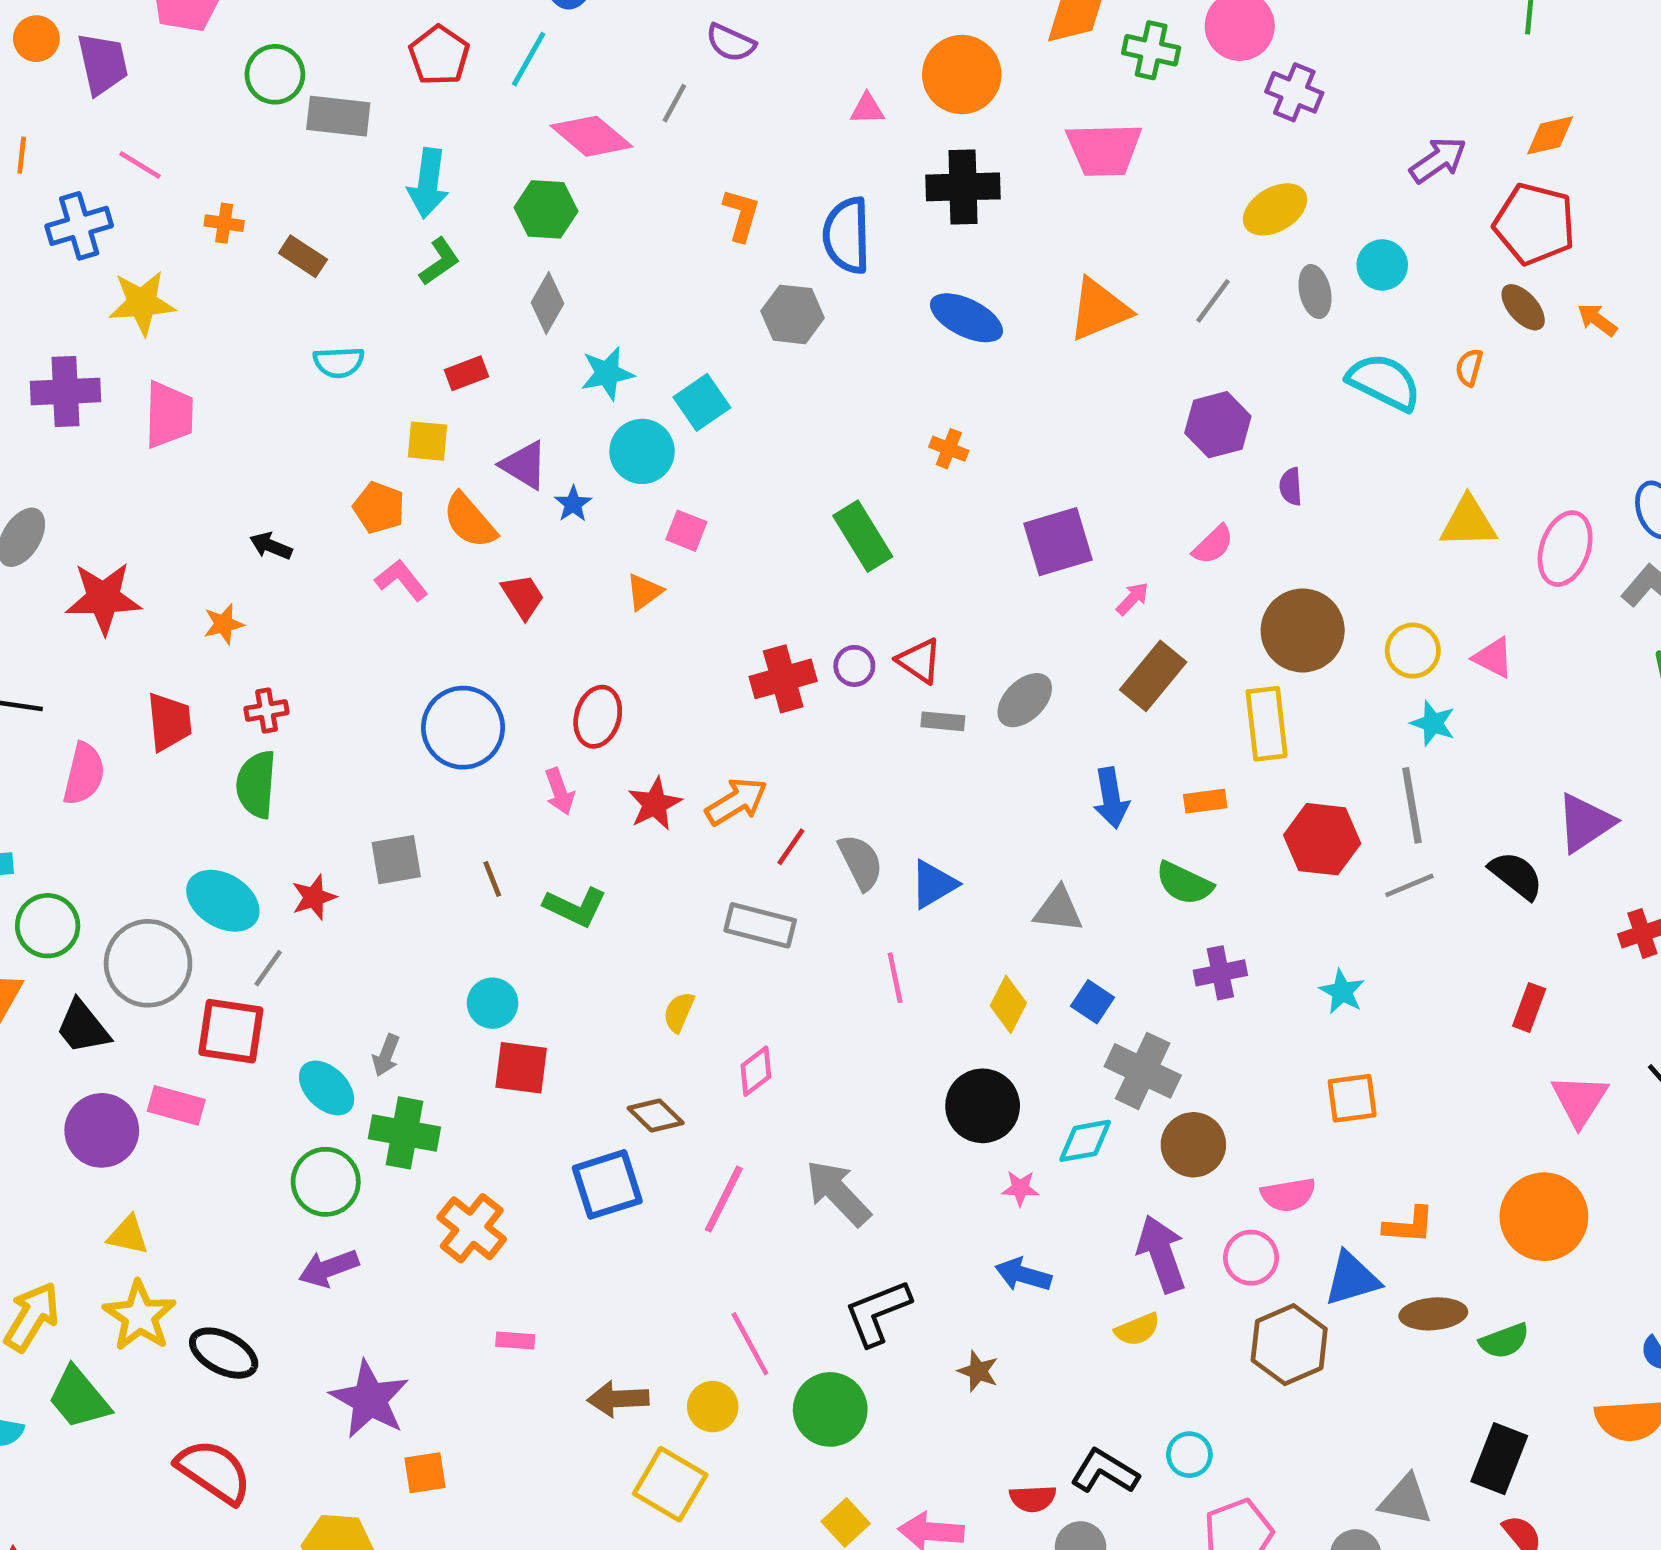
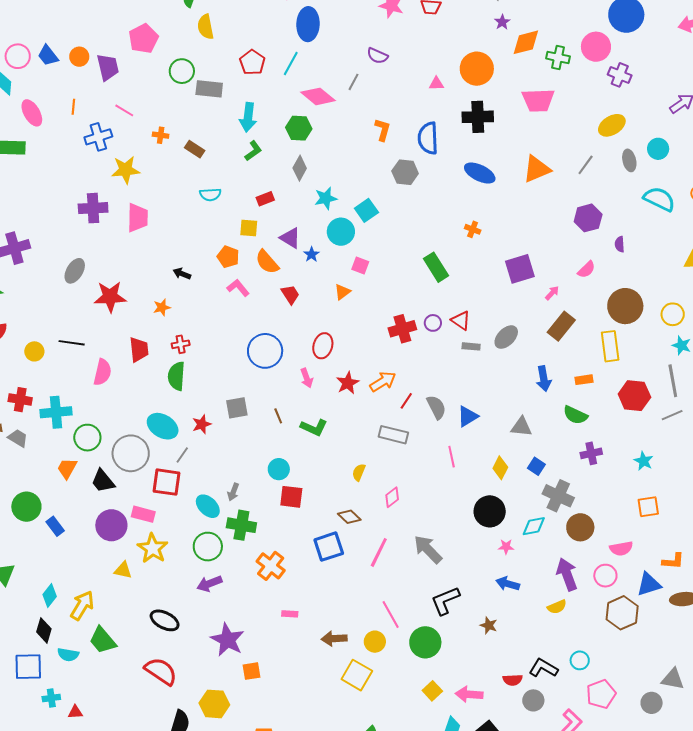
yellow star: (140, 1316) -> (153, 548), moved

